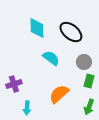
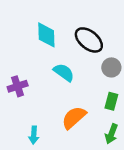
gray circle: (84, 62) -> (111, 67), moved
purple cross: (14, 84) -> (18, 86), moved

